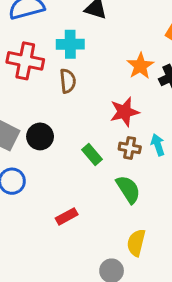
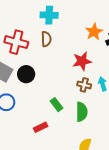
red cross: (25, 61) -> (16, 42), moved
green rectangle: (92, 155) -> (57, 105), moved
green semicircle: (128, 189) -> (82, 112), turned 30

